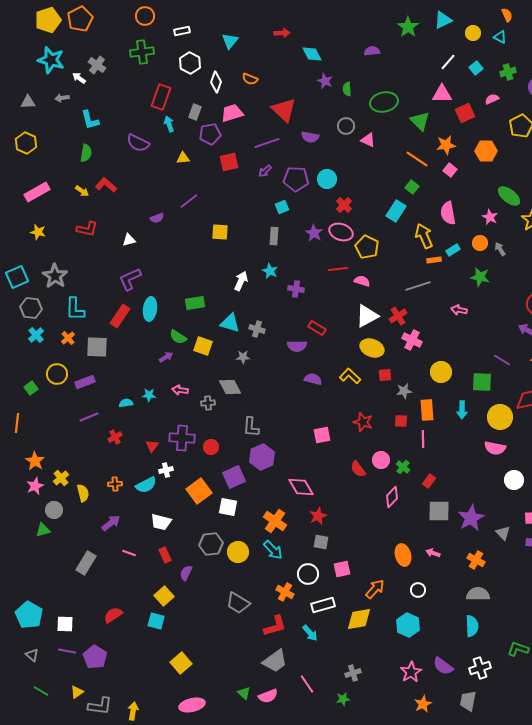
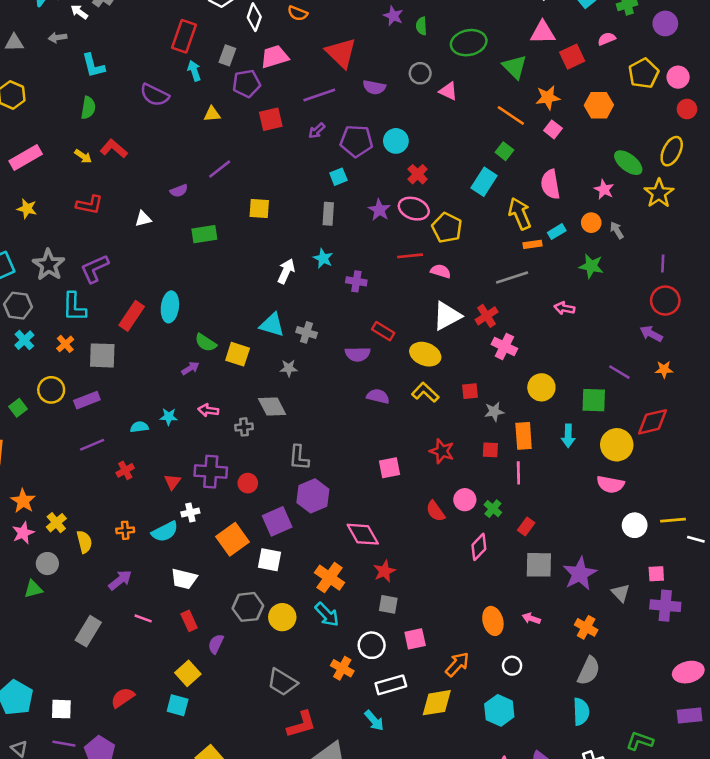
purple L-shape: (130, 279) -> (95, 269), moved
green rectangle: (195, 303) -> (204, 234), moved
yellow ellipse: (372, 348) -> (425, 354), moved
gray semicircle: (478, 594) -> (589, 671), turned 115
red L-shape: (275, 626) -> (301, 724), moved

